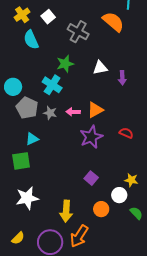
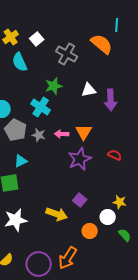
purple arrow: (122, 78) -> (111, 100), size x1.5
orange triangle: (95, 110) -> (84, 132), turned -30
yellow arrow: (66, 211) -> (57, 214), moved, turned -75

